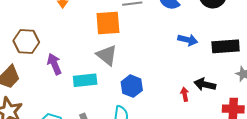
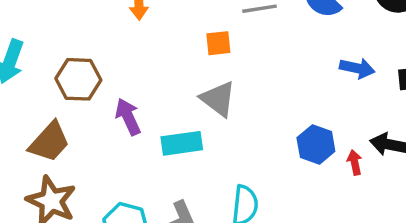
orange square: (108, 23) -> (218, 43), size x0.6
blue hexagon: (132, 86) -> (316, 145), moved

